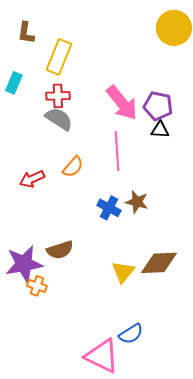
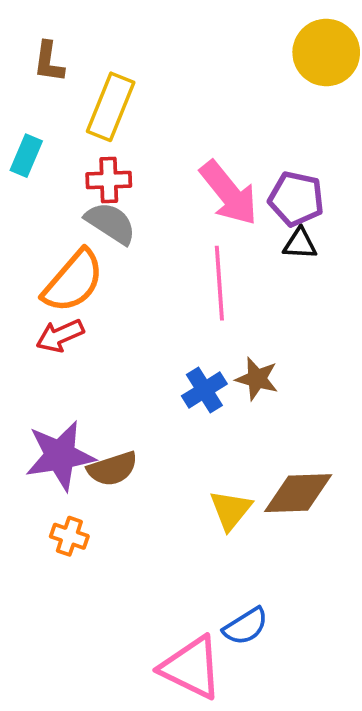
orange semicircle: (73, 167) -> (73, 281), moved, size x1.6
blue cross: (109, 208) -> (204, 390), turned 30
purple star: (24, 264) -> (60, 456), moved

